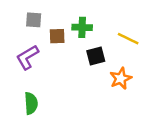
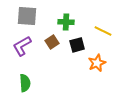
gray square: (34, 20) -> (27, 16), size x1.5
brown square: (57, 36) -> (52, 42), moved, turned -32

